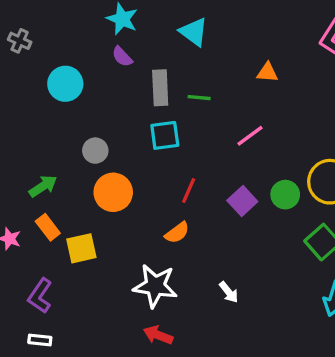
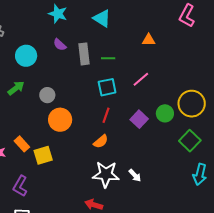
purple semicircle: (122, 57) -> (60, 45), moved
cyan square: (165, 135) -> (107, 87), moved
green arrow: (43, 186) -> (16, 88), moved
white star: (155, 286) -> (106, 174), moved

